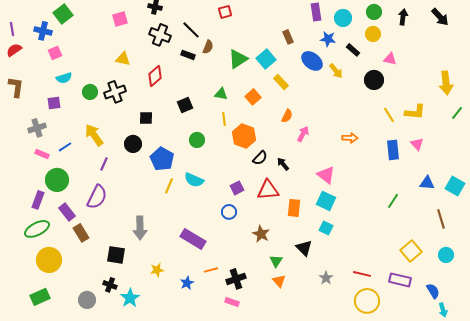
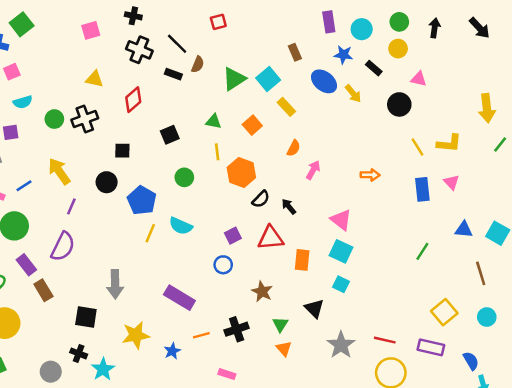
yellow star: (157, 270) -> (136, 335), size x1.6
gray star: (326, 278) -> (341, 345), size x1.6
black cross: (236, 279) -> (237, 329), moved

